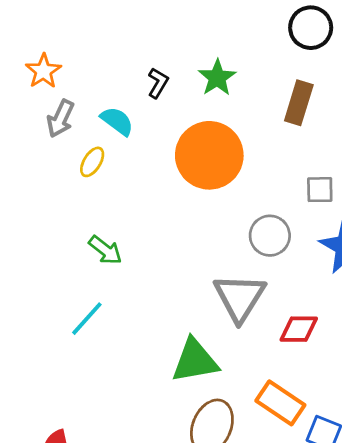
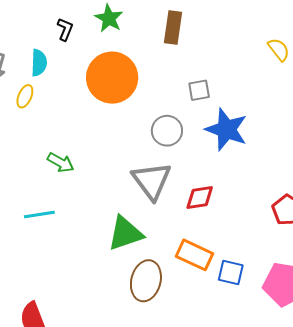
cyan semicircle: (117, 121) -> (39, 63), turned 64
green arrow: (105, 250) -> (61, 163), moved
cyan line: (87, 319) -> (39, 214), turned 48

